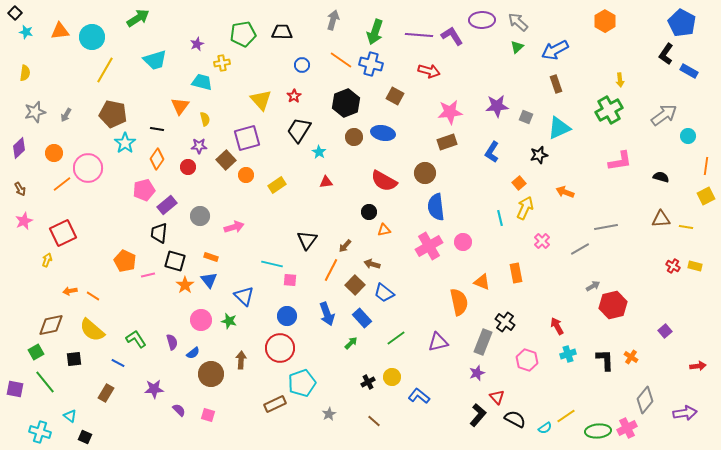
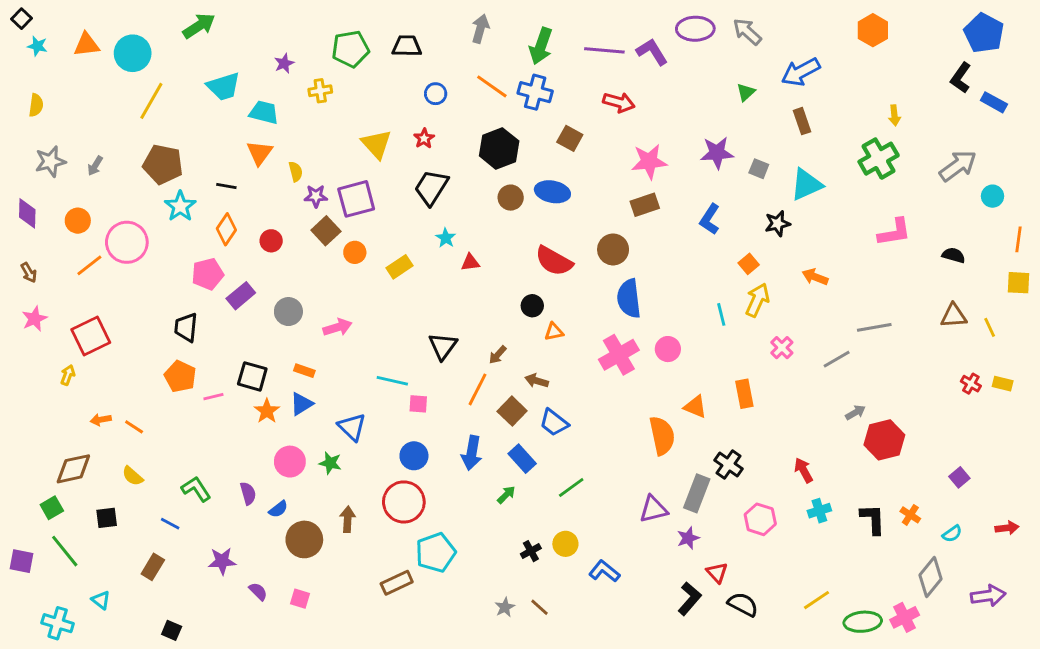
green triangle: (517, 47) -> (746, 92), moved
cyan trapezoid: (202, 82) -> (264, 112), moved
purple star: (199, 146) -> (316, 196), moved
purple diamond: (19, 148) -> (27, 213), turned -45
cyan star: (319, 152) -> (446, 238), moved
yellow square: (706, 196) -> (1018, 283), turned 30
yellow line: (686, 227) -> (990, 327), turned 56
black trapezoid: (159, 233) -> (186, 327), moved
blue triangle: (209, 280) -> (301, 404), turned 36
blue arrow: (327, 314) -> (472, 453), turned 30
yellow semicircle: (92, 330) -> (133, 476), size x0.6
purple triangle: (438, 342) -> (653, 509), moved
gray star: (329, 414) -> (505, 607), moved
cyan semicircle: (545, 428) -> (952, 534), moved
black square: (85, 437) -> (172, 630), moved

